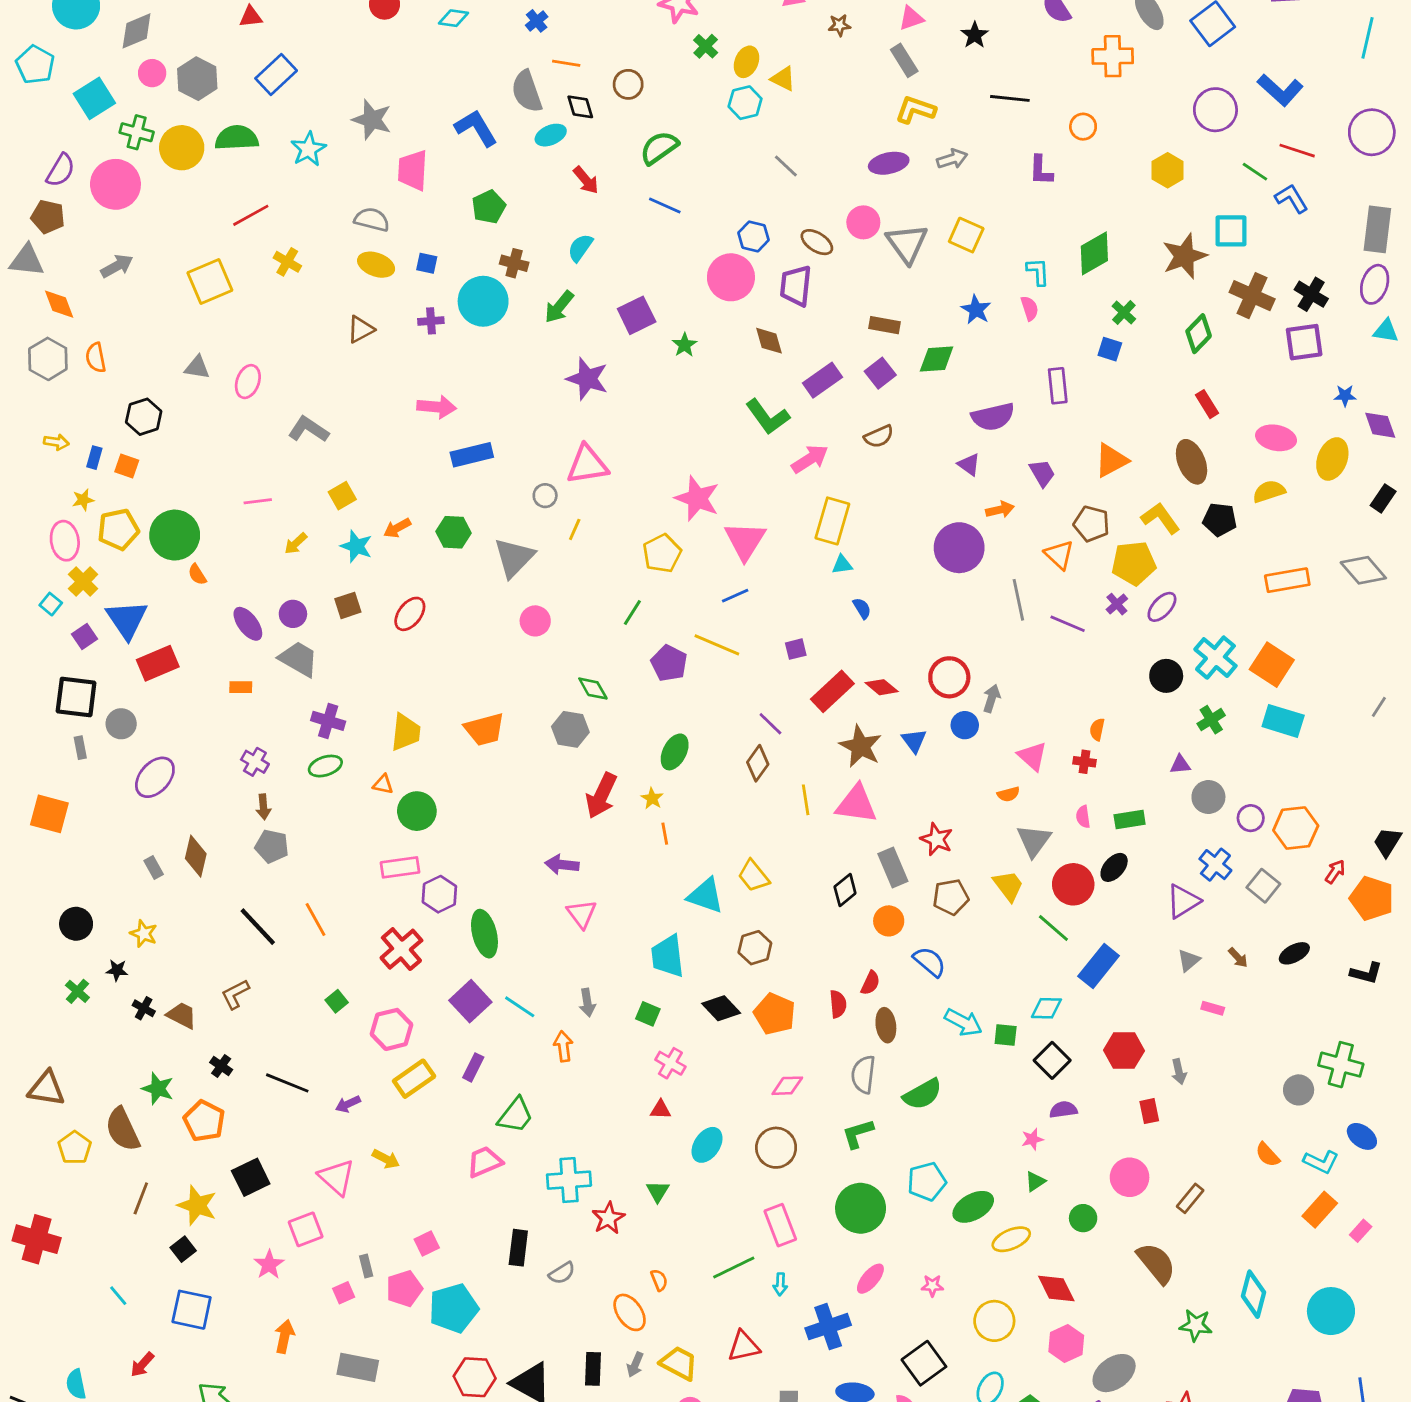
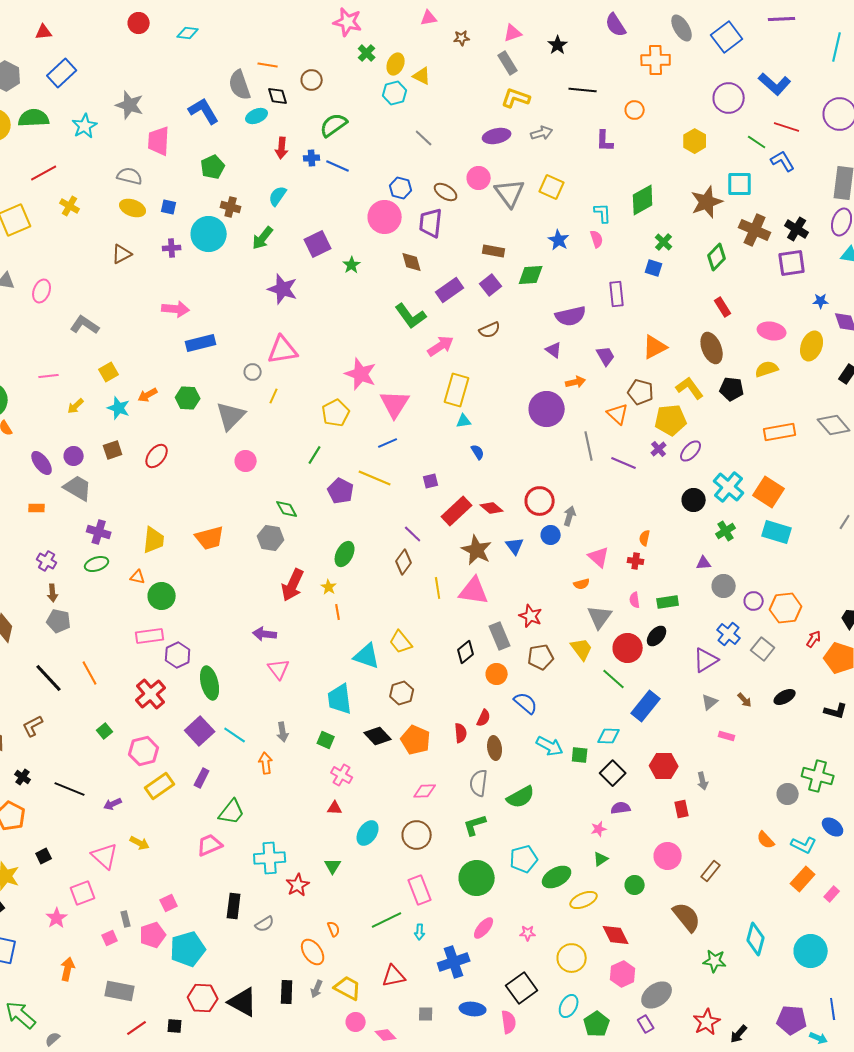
blue cross: (537, 21) -> (312, 158), moved, turned 35
red arrow: (586, 180) -> (282, 148), turned 45
black square: (251, 1177) -> (44, 856), size x0.6

